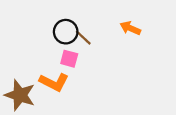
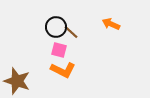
orange L-shape: (54, 82) -> (63, 70), moved

